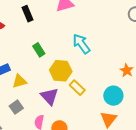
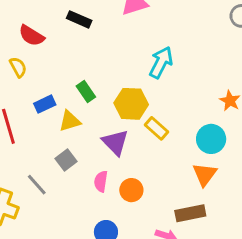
black rectangle: (28, 14) -> (79, 19), turned -42
cyan arrow: (81, 44) -> (161, 62), turned 65
green rectangle: (39, 50) -> (86, 92), moved

